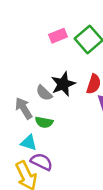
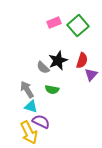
gray arrow: (24, 108) -> (27, 90), moved
green semicircle: (44, 122) -> (52, 90), moved

